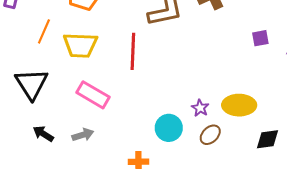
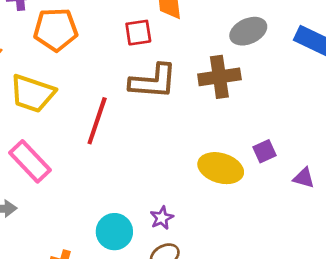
purple square: (260, 38) -> (264, 151), turned -30
yellow ellipse: (239, 105) -> (221, 168), moved

